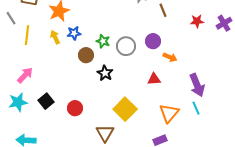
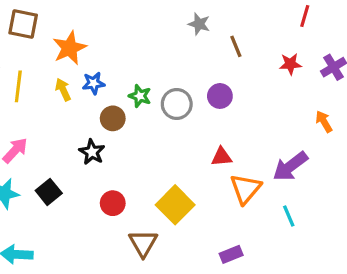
orange arrow: (170, 57) -> (324, 122), moved, turned -144
black star: (105, 73) -> (92, 152), moved
purple arrow: (197, 85) -> (290, 166), turned 75
red circle: (75, 108) -> (113, 203), moved
cyan line: (196, 108) -> (289, 216), moved
orange triangle: (169, 113) -> (246, 189), moved

